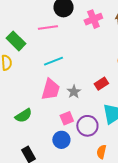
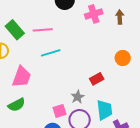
pink line: (48, 27) -> (43, 30), moved
pink trapezoid: (51, 89) -> (22, 77), moved
gray star: (74, 92) -> (78, 97), moved

